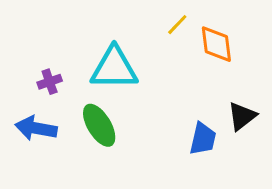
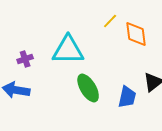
green ellipse: (99, 125) -> (88, 88), moved

